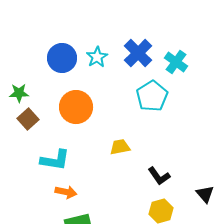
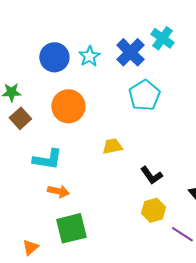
cyan cross: (176, 62) -> (162, 38), moved

